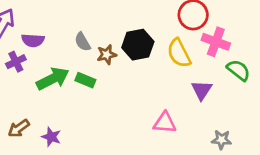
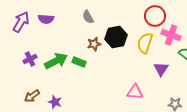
purple semicircle: (33, 40) -> (46, 19), moved
gray semicircle: (83, 42) -> (88, 17), moved
yellow semicircle: (179, 53) -> (145, 43), turned 45
purple cross: (16, 62) -> (30, 59), moved

